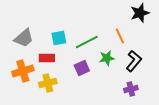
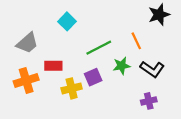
cyan square: (59, 38) -> (67, 21), moved, turned -35
black L-shape: (134, 61) -> (152, 69), turned 85
yellow cross: (48, 83) -> (72, 88), moved

